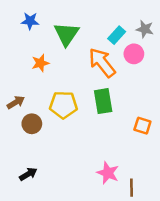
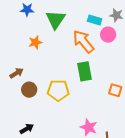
cyan rectangle: (117, 35) -> (95, 20), turned 64
yellow pentagon: (63, 105) -> (58, 90), moved

